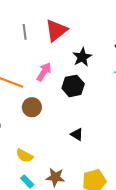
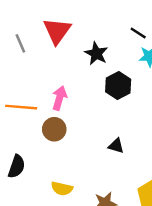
pink arrow: (44, 72) -> (59, 98), moved
black hexagon: (73, 86) -> (118, 85), moved

